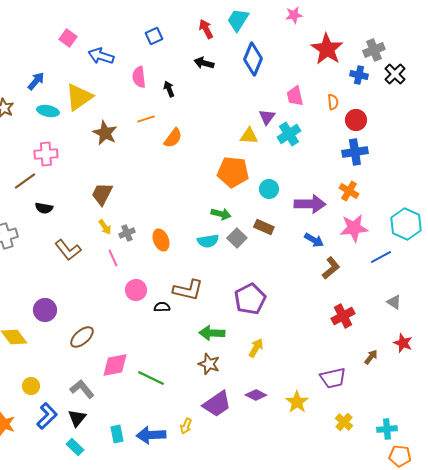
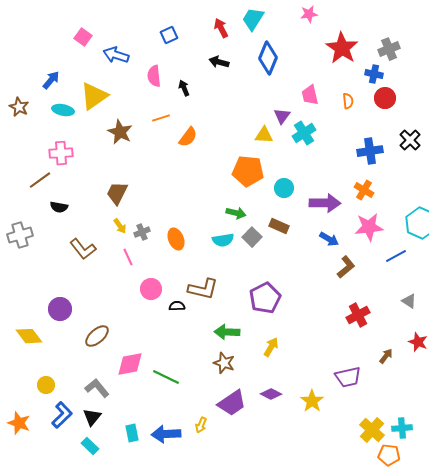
black cross: (395, 74) -> (410, 140), moved
red circle: (356, 120) -> (385, 98), moved
yellow cross: (344, 422) -> (372, 430), moved, size x1.4
orange pentagon: (400, 456) -> (389, 455), moved

